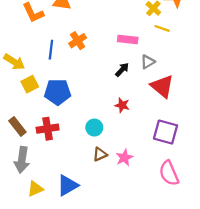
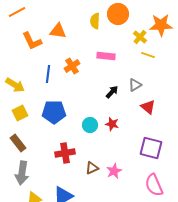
pink rectangle: (128, 40) -> (106, 56), moved
yellow square: (30, 84) -> (20, 113), moved
red triangle: (162, 86) -> (148, 107), size x0.7
cyan circle: (94, 128) -> (90, 125), moved
red cross: (48, 129) -> (65, 153), moved

